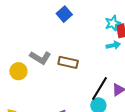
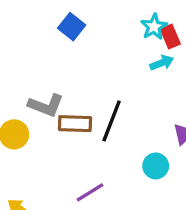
brown rectangle: (68, 62) -> (75, 124), moved
black line: (100, 88) -> (112, 121), moved

